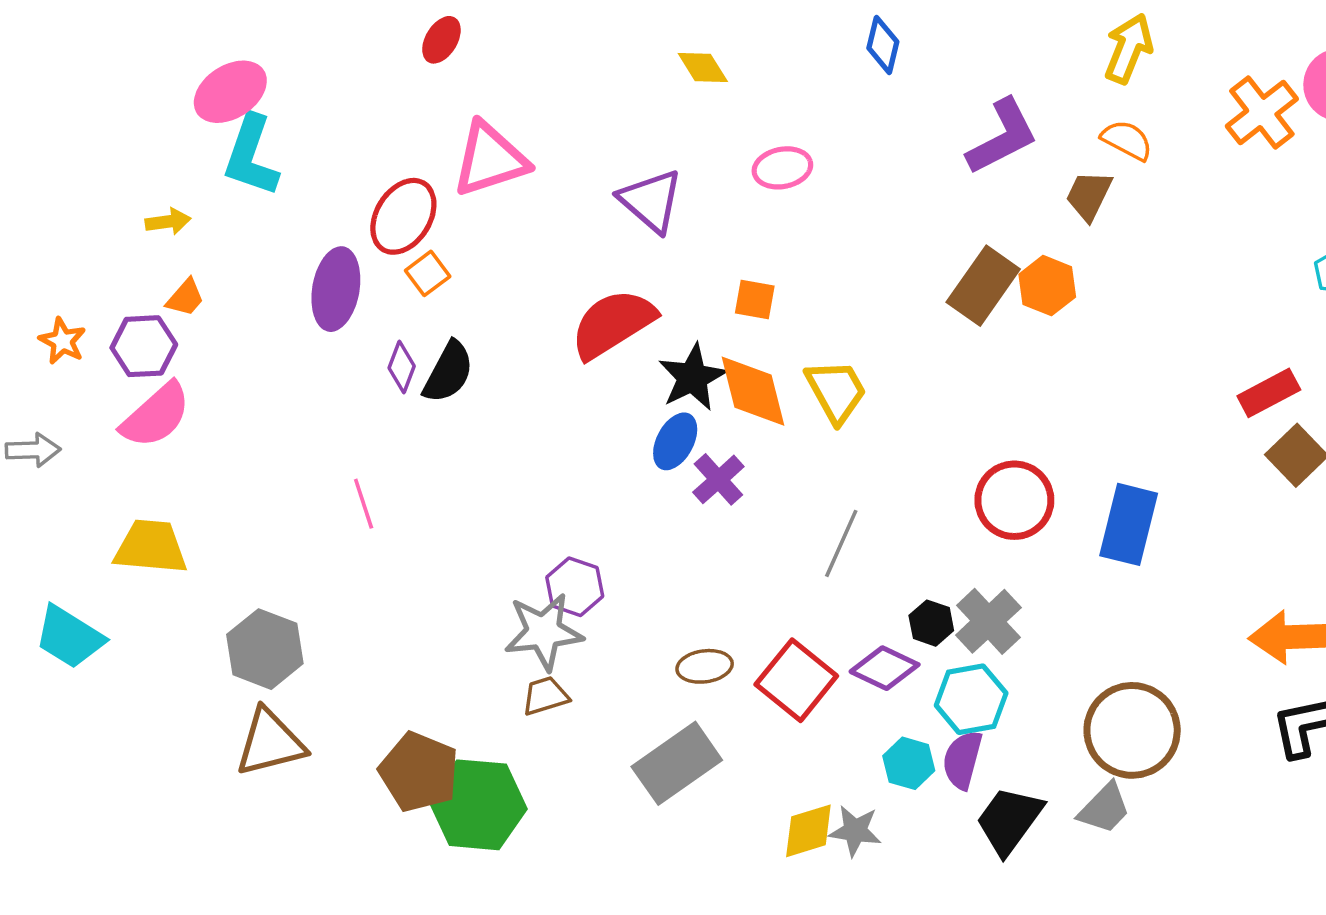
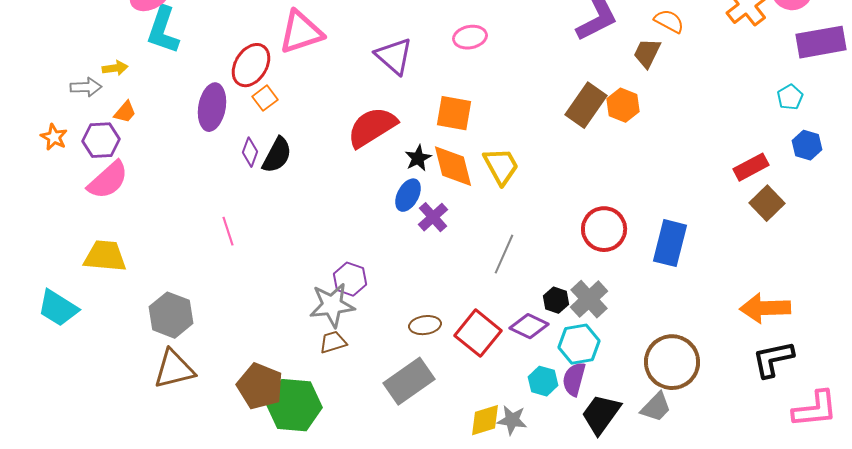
orange square: (755, 299) -> (454, 113), size x1.5
black star: (692, 377) -> (418, 158), size x0.7
gray arrow: (33, 450) -> (86, 87), moved

